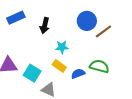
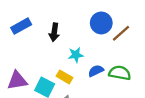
yellow rectangle: (59, 66) -> (64, 77), moved
blue semicircle: (78, 74) -> (96, 71), moved

